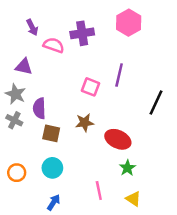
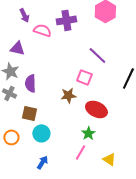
purple line: (119, 75) -> (97, 55), turned -60
pink square: (90, 87) -> (84, 77), moved
brown square: (51, 133) -> (29, 113), moved
green star: (127, 168) -> (88, 133), moved
pink line: (99, 190) -> (80, 152), turned 42

